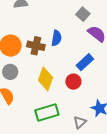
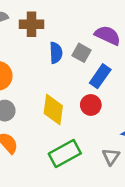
gray square: (83, 14) -> (81, 53), moved
brown cross: (36, 46) -> (32, 24), moved

